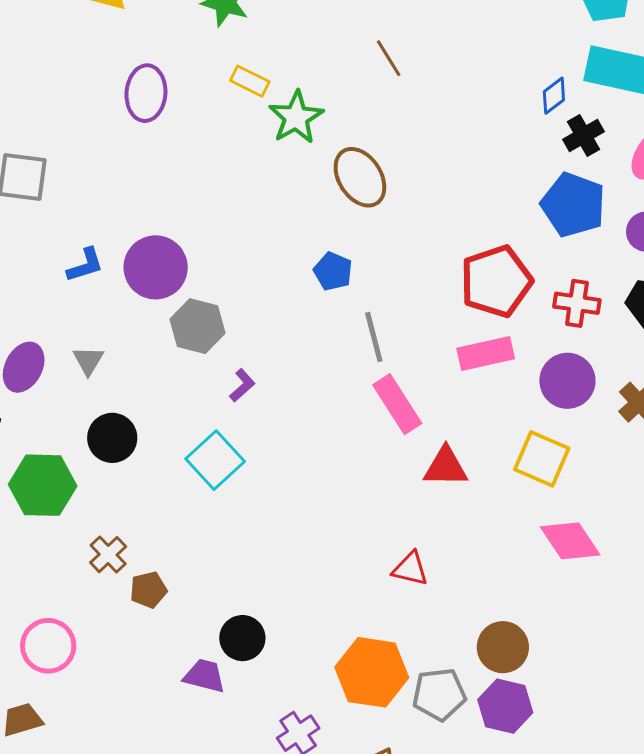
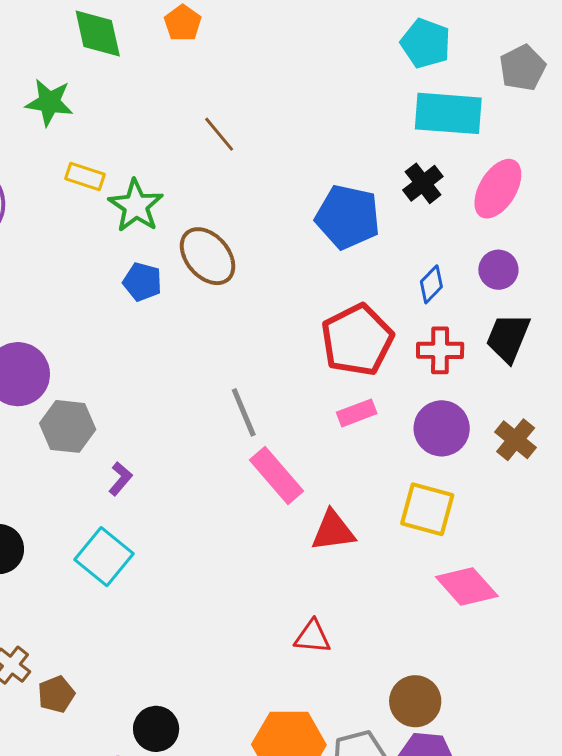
blue diamond: (554, 96) -> (431, 284), moved
blue pentagon: (573, 205) -> (348, 217), moved
blue pentagon: (333, 271) -> (142, 282), moved
pink rectangle: (486, 354) -> (357, 413), size x0.7

